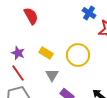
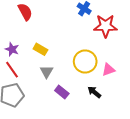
yellow circle: (78, 55) -> (85, 62), moved

